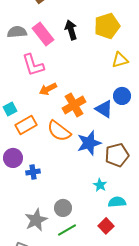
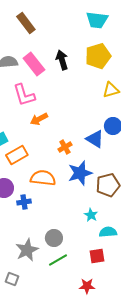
orange cross: (74, 105) -> (65, 147), moved, size x0.6
orange semicircle: (59, 131) -> (43, 178), moved, turned 150
red square: (106, 226) -> (97, 256), turned 35

